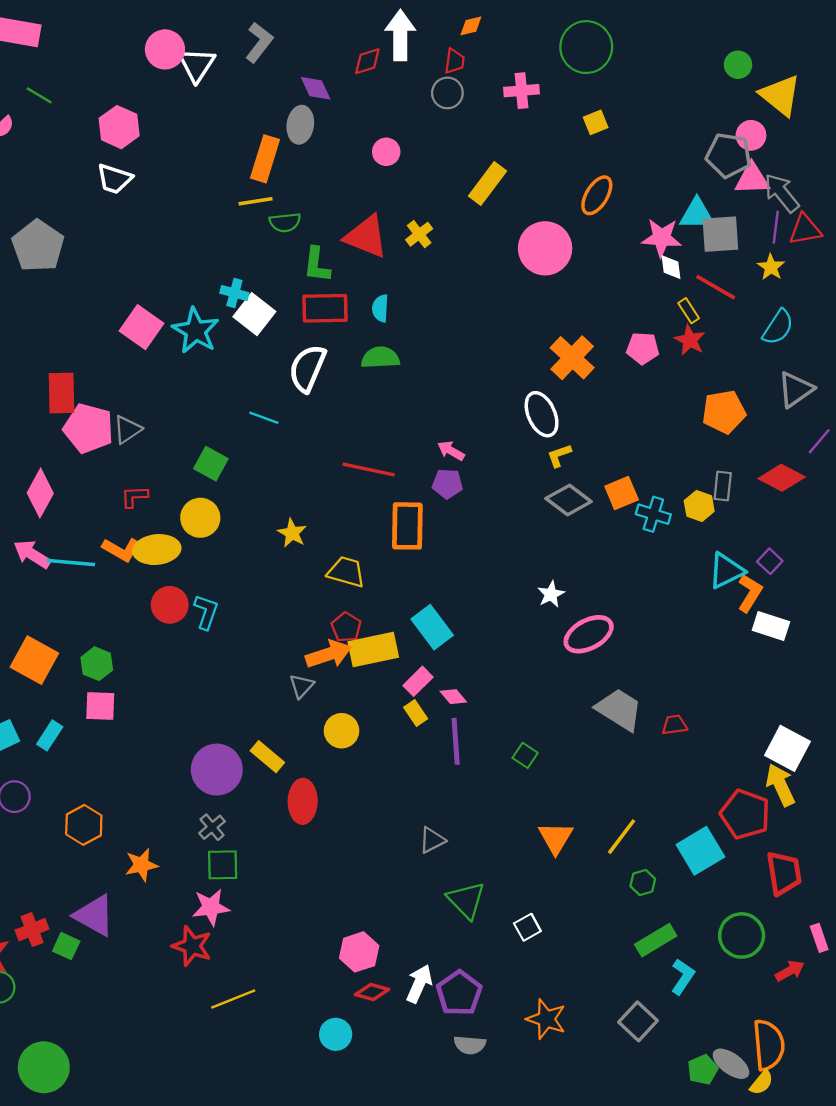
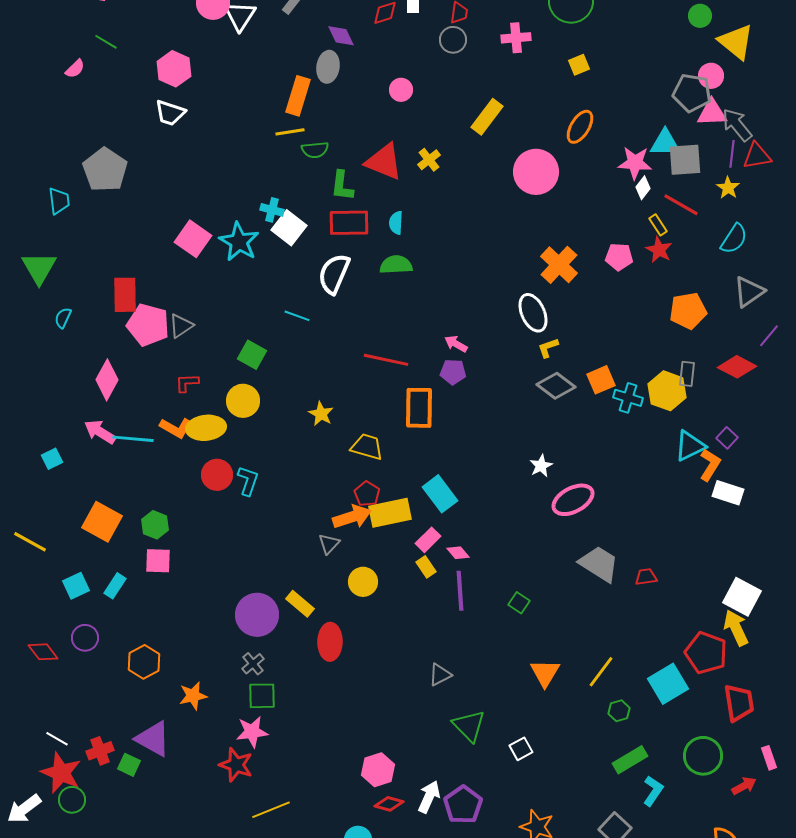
white diamond: (671, 267) -> (643, 188), turned 45
yellow hexagon: (699, 506) -> (667, 391), size x1.5

